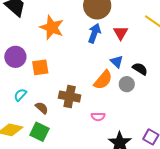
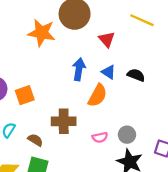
orange star: (52, 27) -> (42, 33), moved
blue arrow: (94, 33) -> (79, 69), moved
gray circle: (127, 84) -> (127, 135), moved

